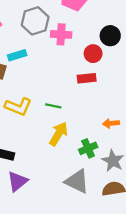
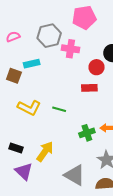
yellow arrow: (59, 134) -> (45, 152), moved
green cross: (88, 148) -> (87, 133), moved
purple triangle: (17, 181) -> (24, 171), turned -42

